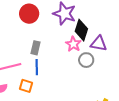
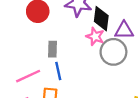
gray circle: (86, 60) -> (113, 52), size x1.5

